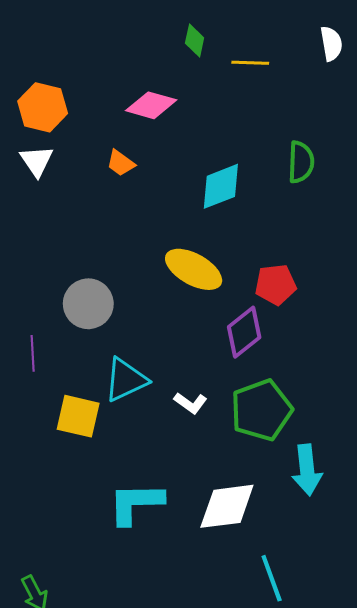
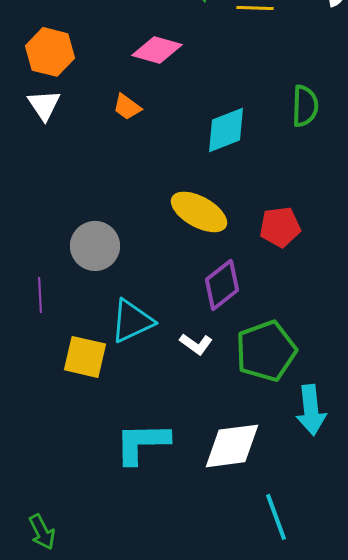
purple diamond: (244, 332) -> (222, 285), moved

